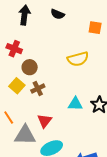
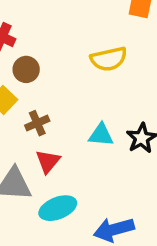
brown cross: (38, 89) -> (37, 123), moved

